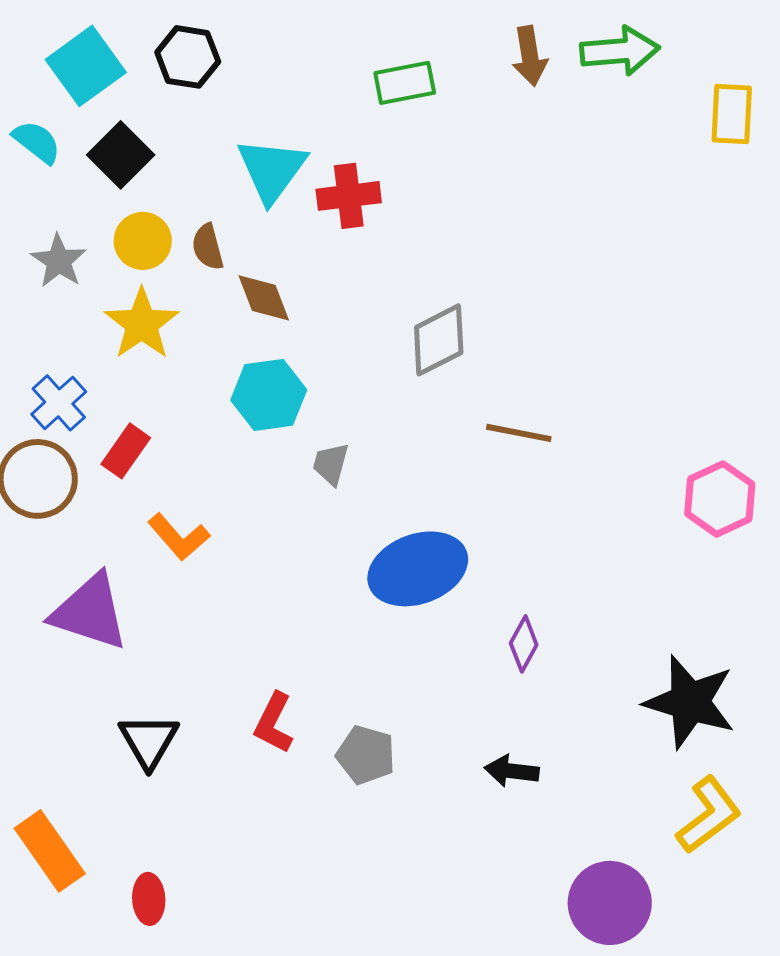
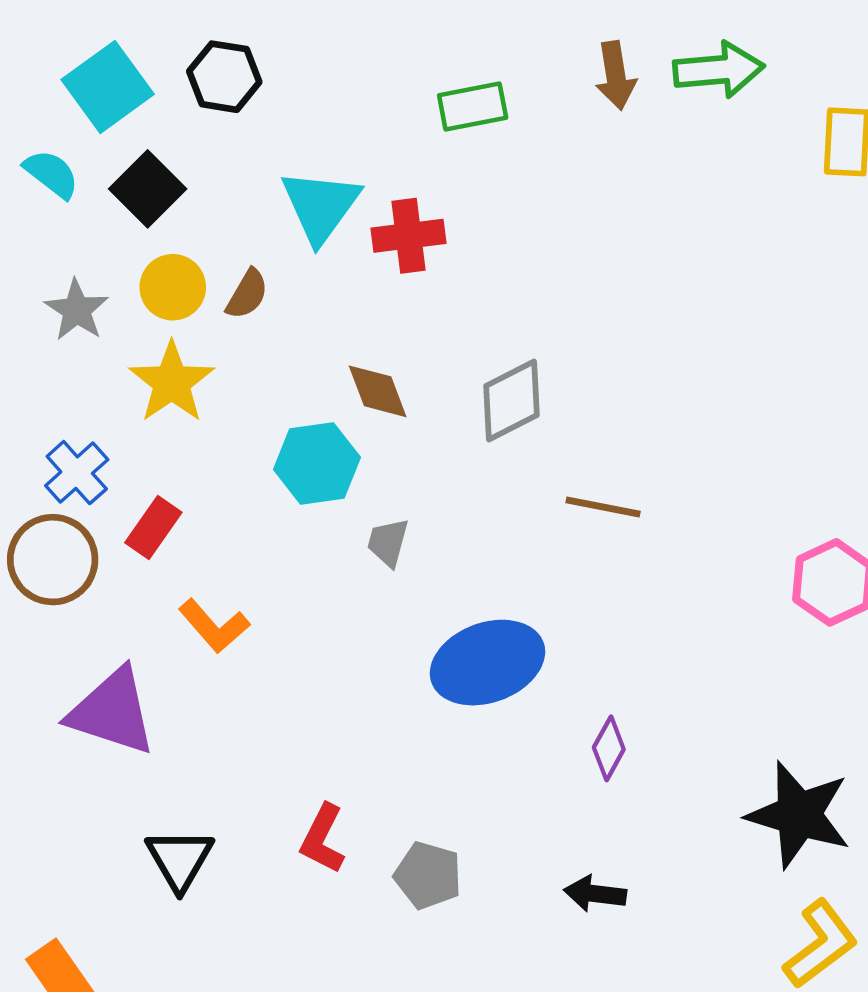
brown semicircle: (208, 247) -> (247, 294), turned -135
brown diamond: (264, 298) -> (378, 391), moved

